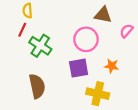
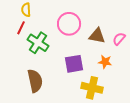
brown triangle: (103, 15) -> (97, 36), moved
pink semicircle: (126, 31) -> (119, 39), moved
pink circle: (86, 39) -> (69, 24), moved

